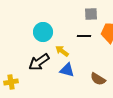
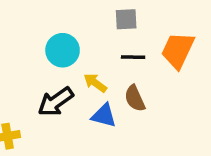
gray square: (91, 14) -> (126, 19), moved
brown semicircle: (98, 79) -> (135, 98), moved, turned 35

